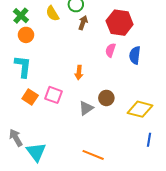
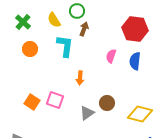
red hexagon: (120, 23) -> (135, 29), moved
orange circle: (26, 35) -> (30, 49), moved
cyan L-shape: (23, 66) -> (65, 46), moved

